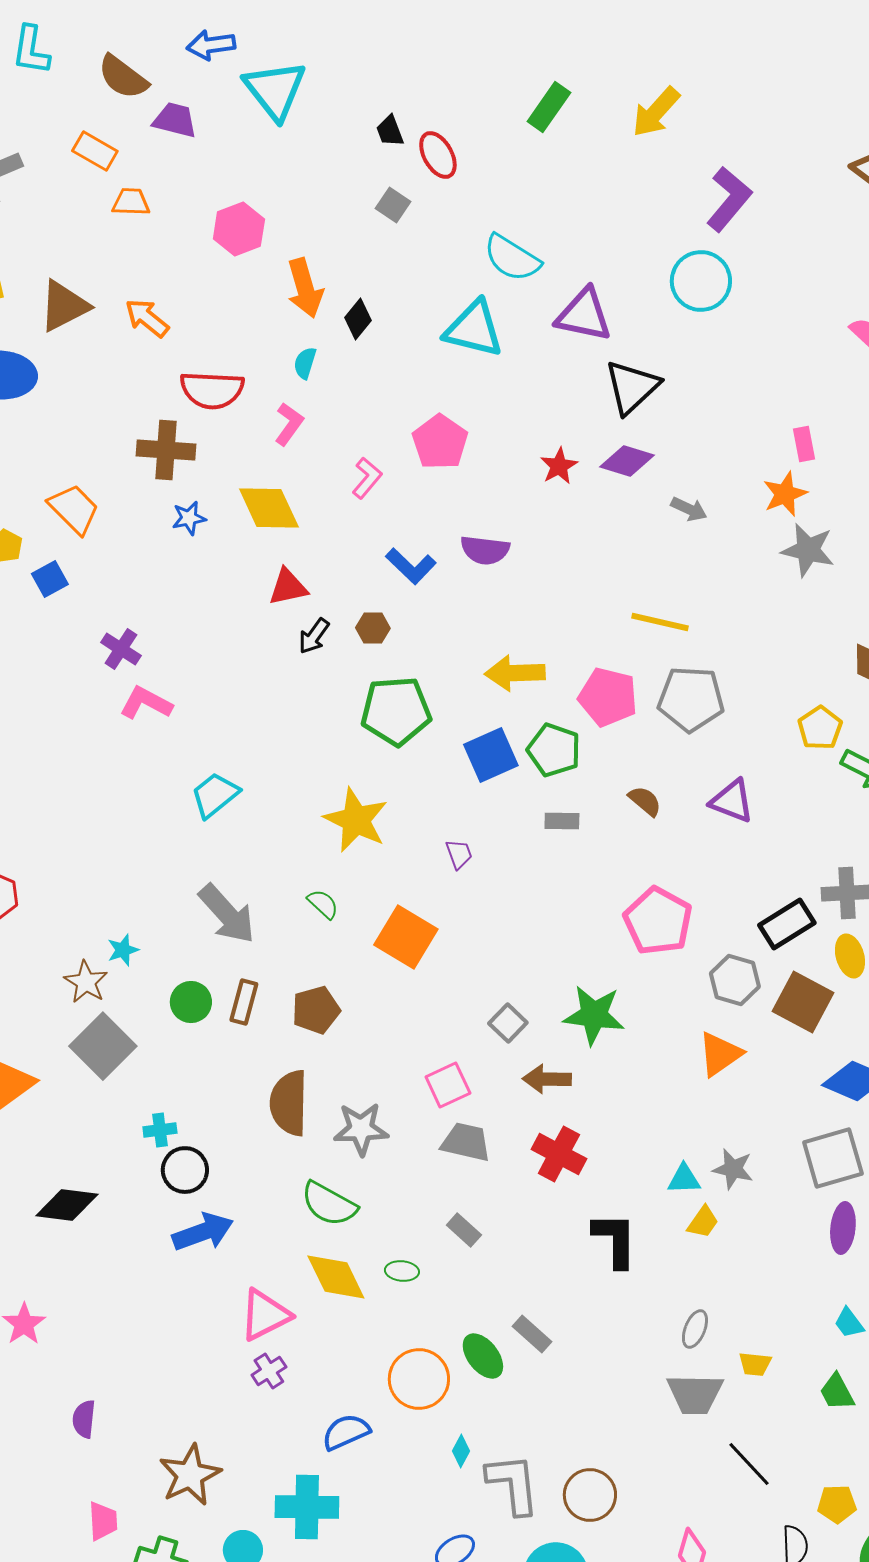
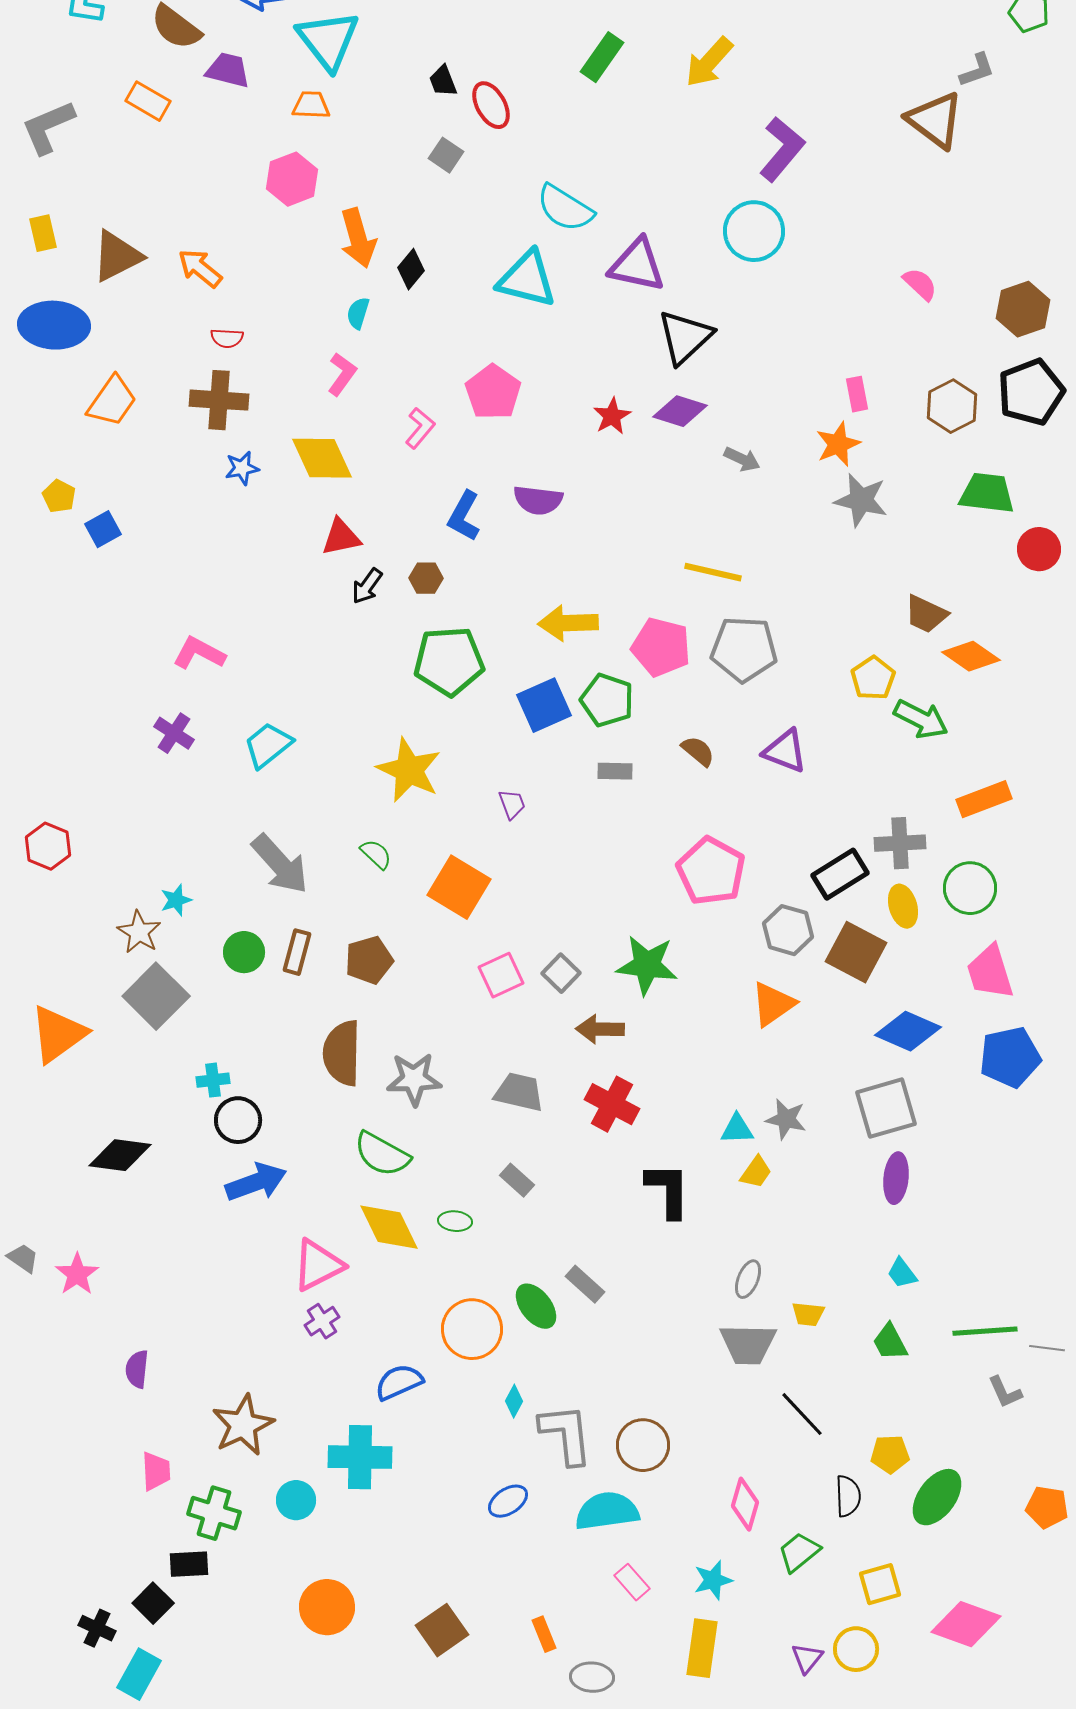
orange trapezoid: (131, 202) -> (311, 105), moved
red semicircle: (212, 390) -> (227, 338), moved, size x0.5
orange trapezoid: (74, 509) -> (112, 401), moved, turned 80
blue L-shape: (411, 566) -> (464, 516), turned 75
purple cross: (121, 649) -> (174, 733), moved
pink square: (448, 1085) -> (501, 975), moved

